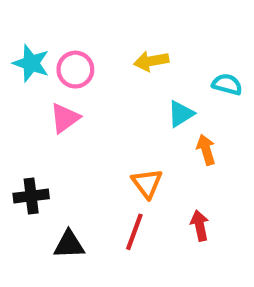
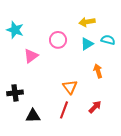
yellow arrow: (151, 61) -> (87, 22), moved
pink circle: (75, 70) -> (58, 40), moved
cyan triangle: (181, 114) -> (87, 44), moved
red arrow: (200, 225) -> (95, 107), turned 56

